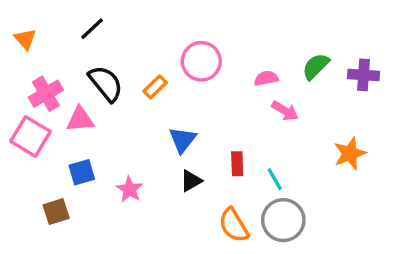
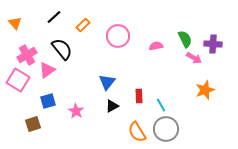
green semicircle: (316, 66) -> (185, 39), turned 108
orange rectangle: (155, 87) -> (83, 25), moved
pink arrow: (285, 111) -> (194, 58), moved
pink triangle: (80, 119) -> (47, 70), turned -30

